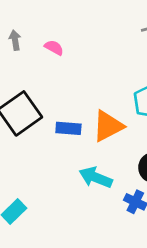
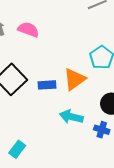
pink semicircle: (54, 48) -> (28, 30), size x1.5

